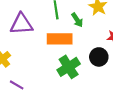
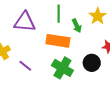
green cross: (69, 67) -> (62, 68), turned -35
purple line: (17, 85) -> (25, 66), moved

